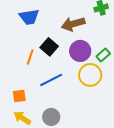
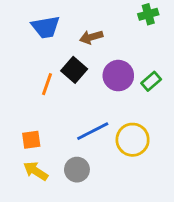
brown arrow: (73, 24) -> (91, 37), moved, size x0.7
yellow circle: (90, 75) -> (133, 140), moved
blue line: (51, 80) -> (93, 131), moved

